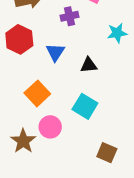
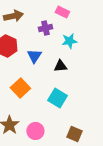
cyan star: (117, 33) -> (69, 41), moved
pink circle: (50, 127) -> (35, 131), moved

